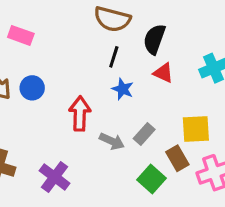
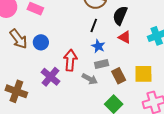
gray rectangle: (144, 134) -> (102, 64), moved, turned 32
brown rectangle: (177, 158) -> (119, 76), moved
purple cross: (55, 177) -> (50, 77), moved

